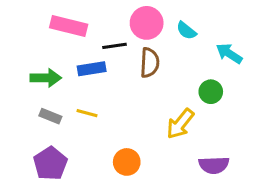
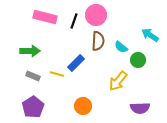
cyan semicircle: (186, 31) -> (121, 47), moved
black line: (115, 46) -> (74, 21), moved, turned -63
blue rectangle: (92, 69) -> (76, 63), moved, turned -36

